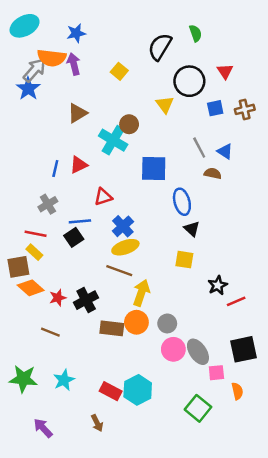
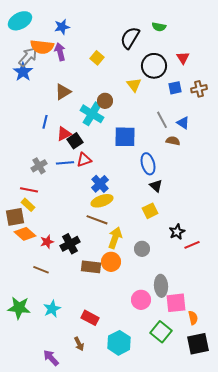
green semicircle: (195, 33) -> (159, 27), turned 120
blue line: (55, 169) -> (45, 122), moved
blue line: (80, 221) -> (65, 163), moved
black square: (74, 237) -> (75, 141), moved
yellow square: (184, 260) -> (150, 211), turned -35
gray circle: (167, 323) -> (142, 249), moved
pink circle: (173, 349) -> (141, 300), moved
black square: (243, 349) -> (198, 344), moved
gray ellipse: (198, 352) -> (161, 286), turned 30
pink square: (216, 373) -> (176, 303), size x1.5
cyan hexagon: (138, 390) -> (119, 343), moved
purple arrow: (43, 428) -> (51, 358), moved

